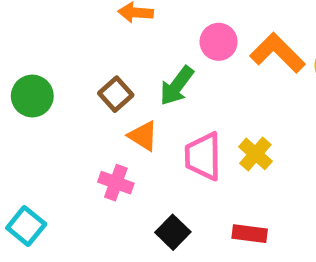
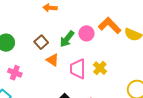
pink circle: (219, 42) -> (86, 33), moved
pink cross: (116, 183) -> (15, 73), moved

